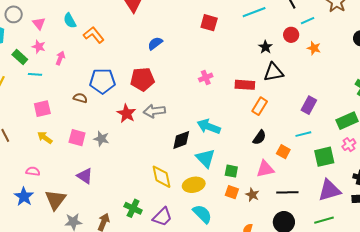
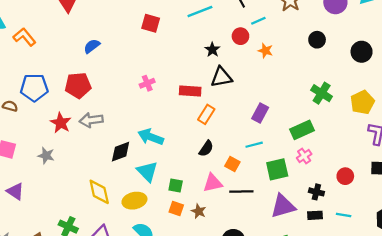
gray star: (101, 139) -> (46, 156), moved
black line: (287, 192) -> (241, 192), moved

